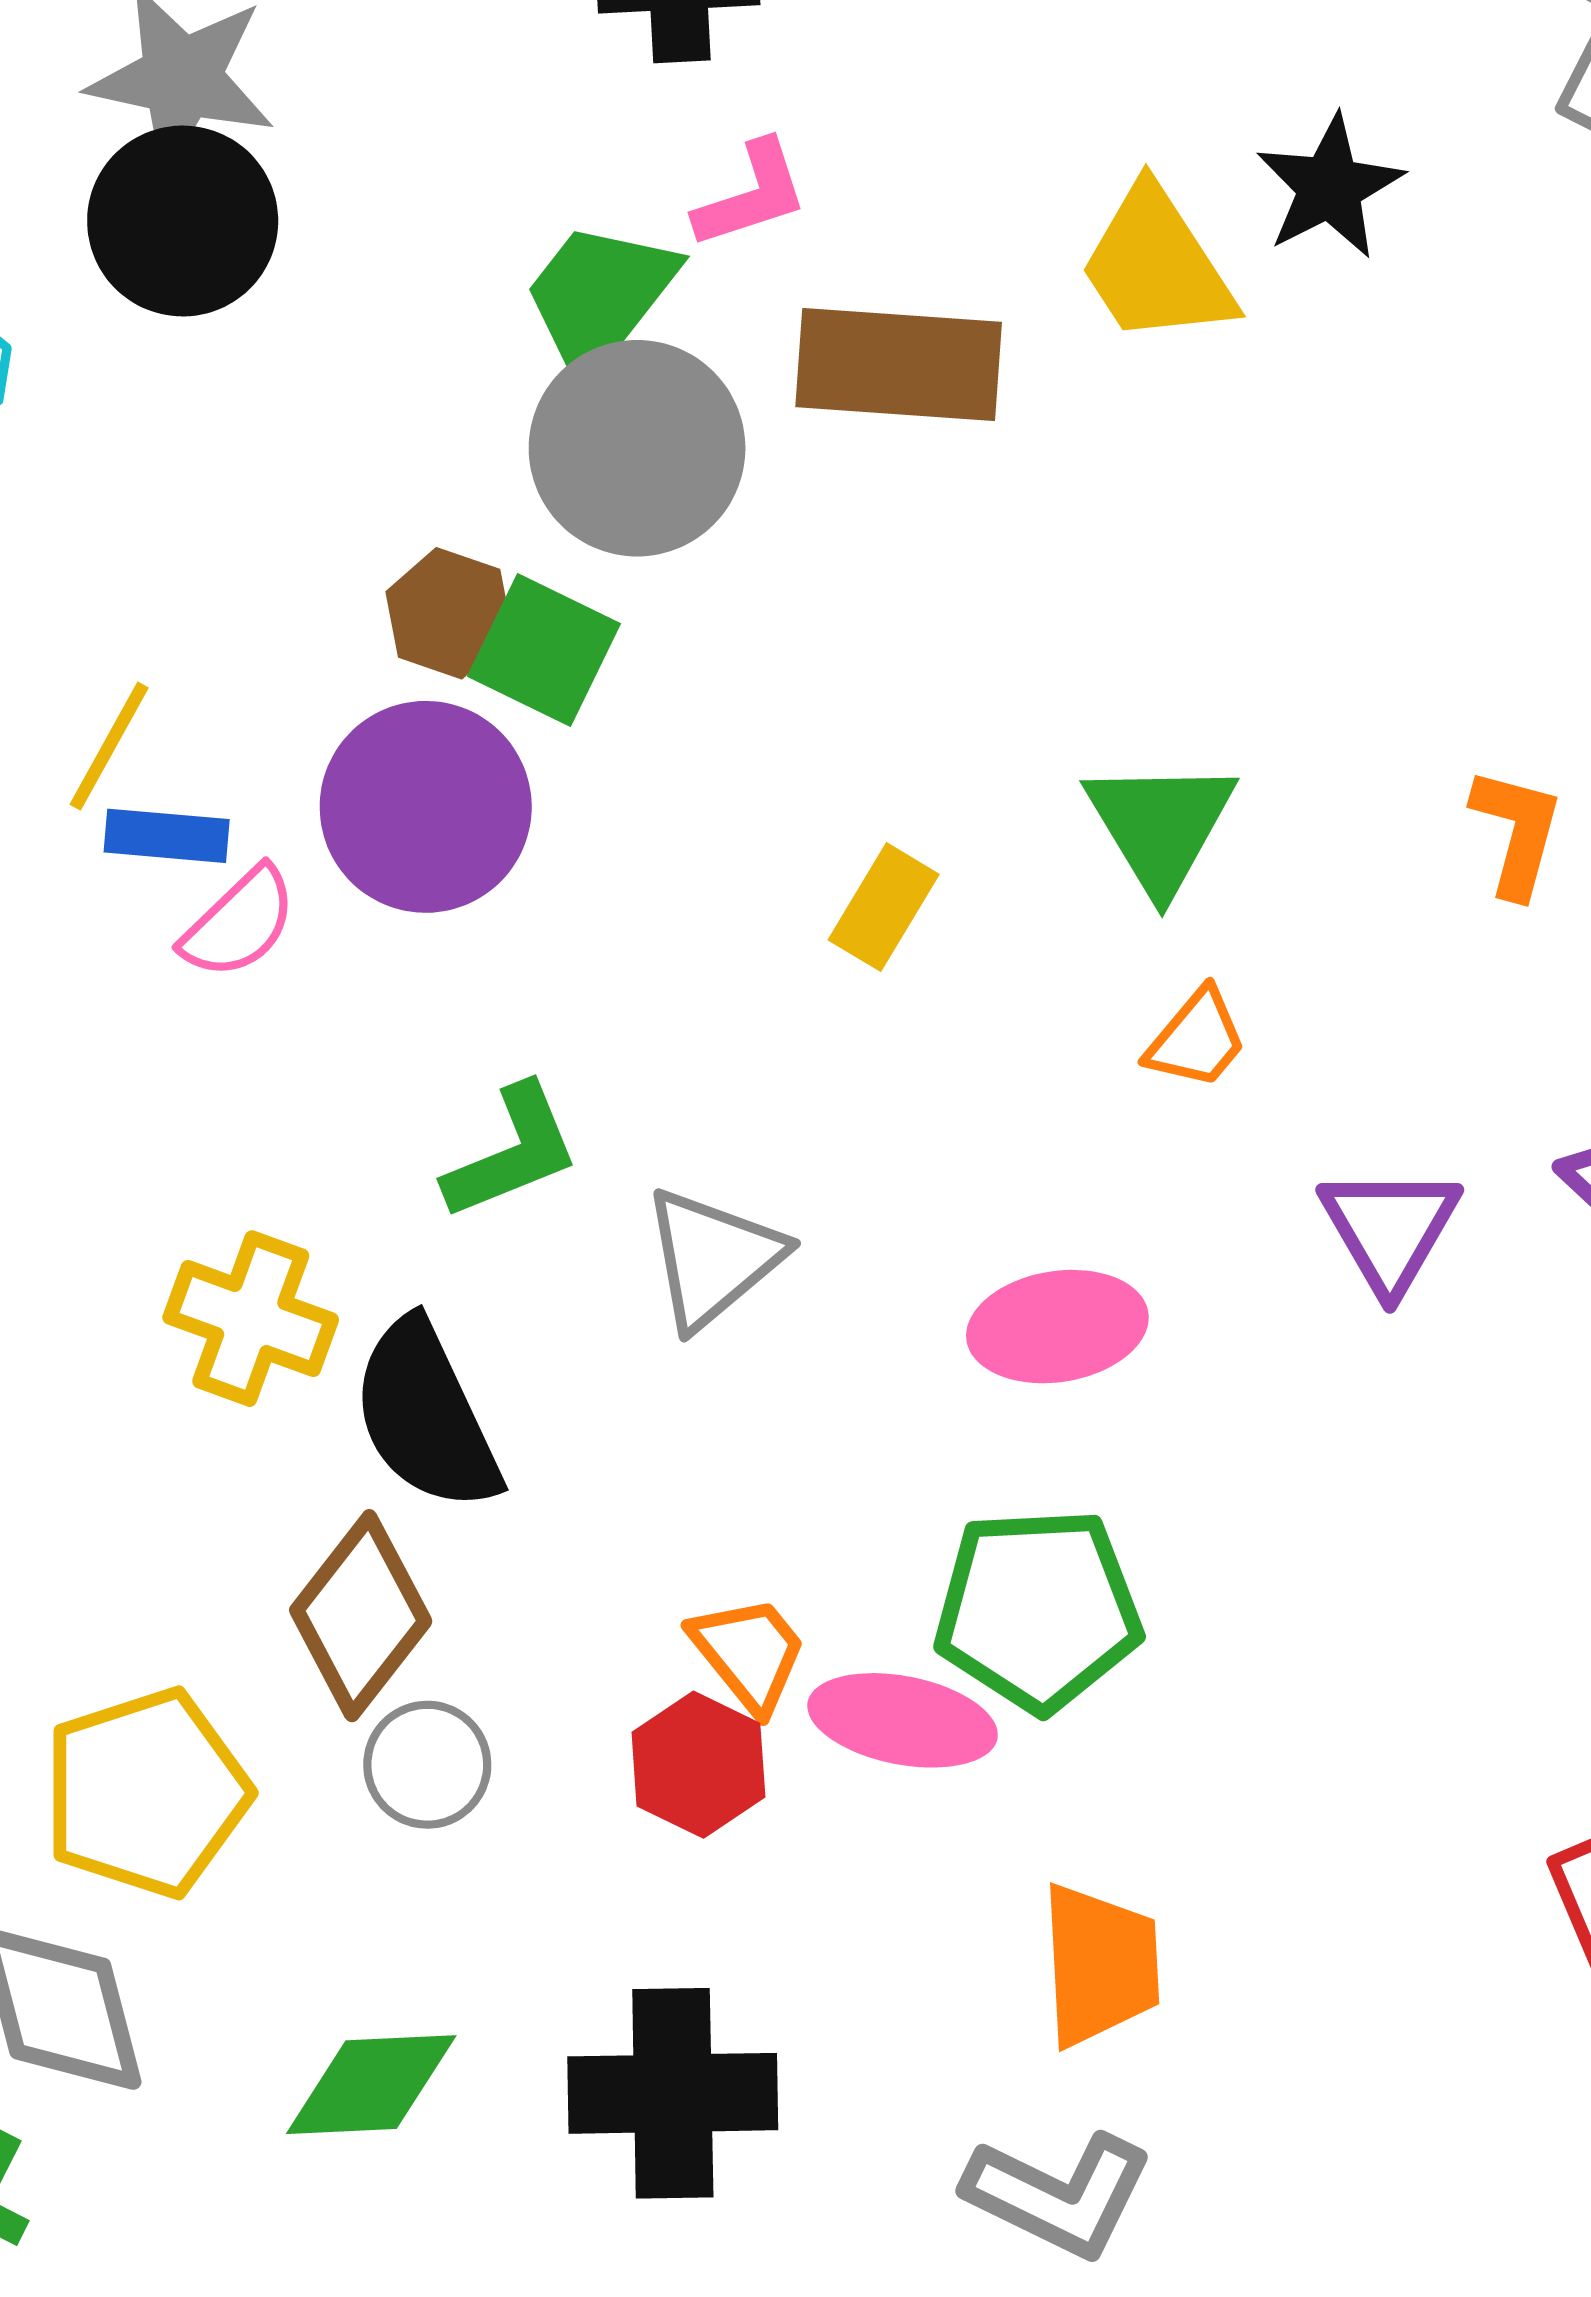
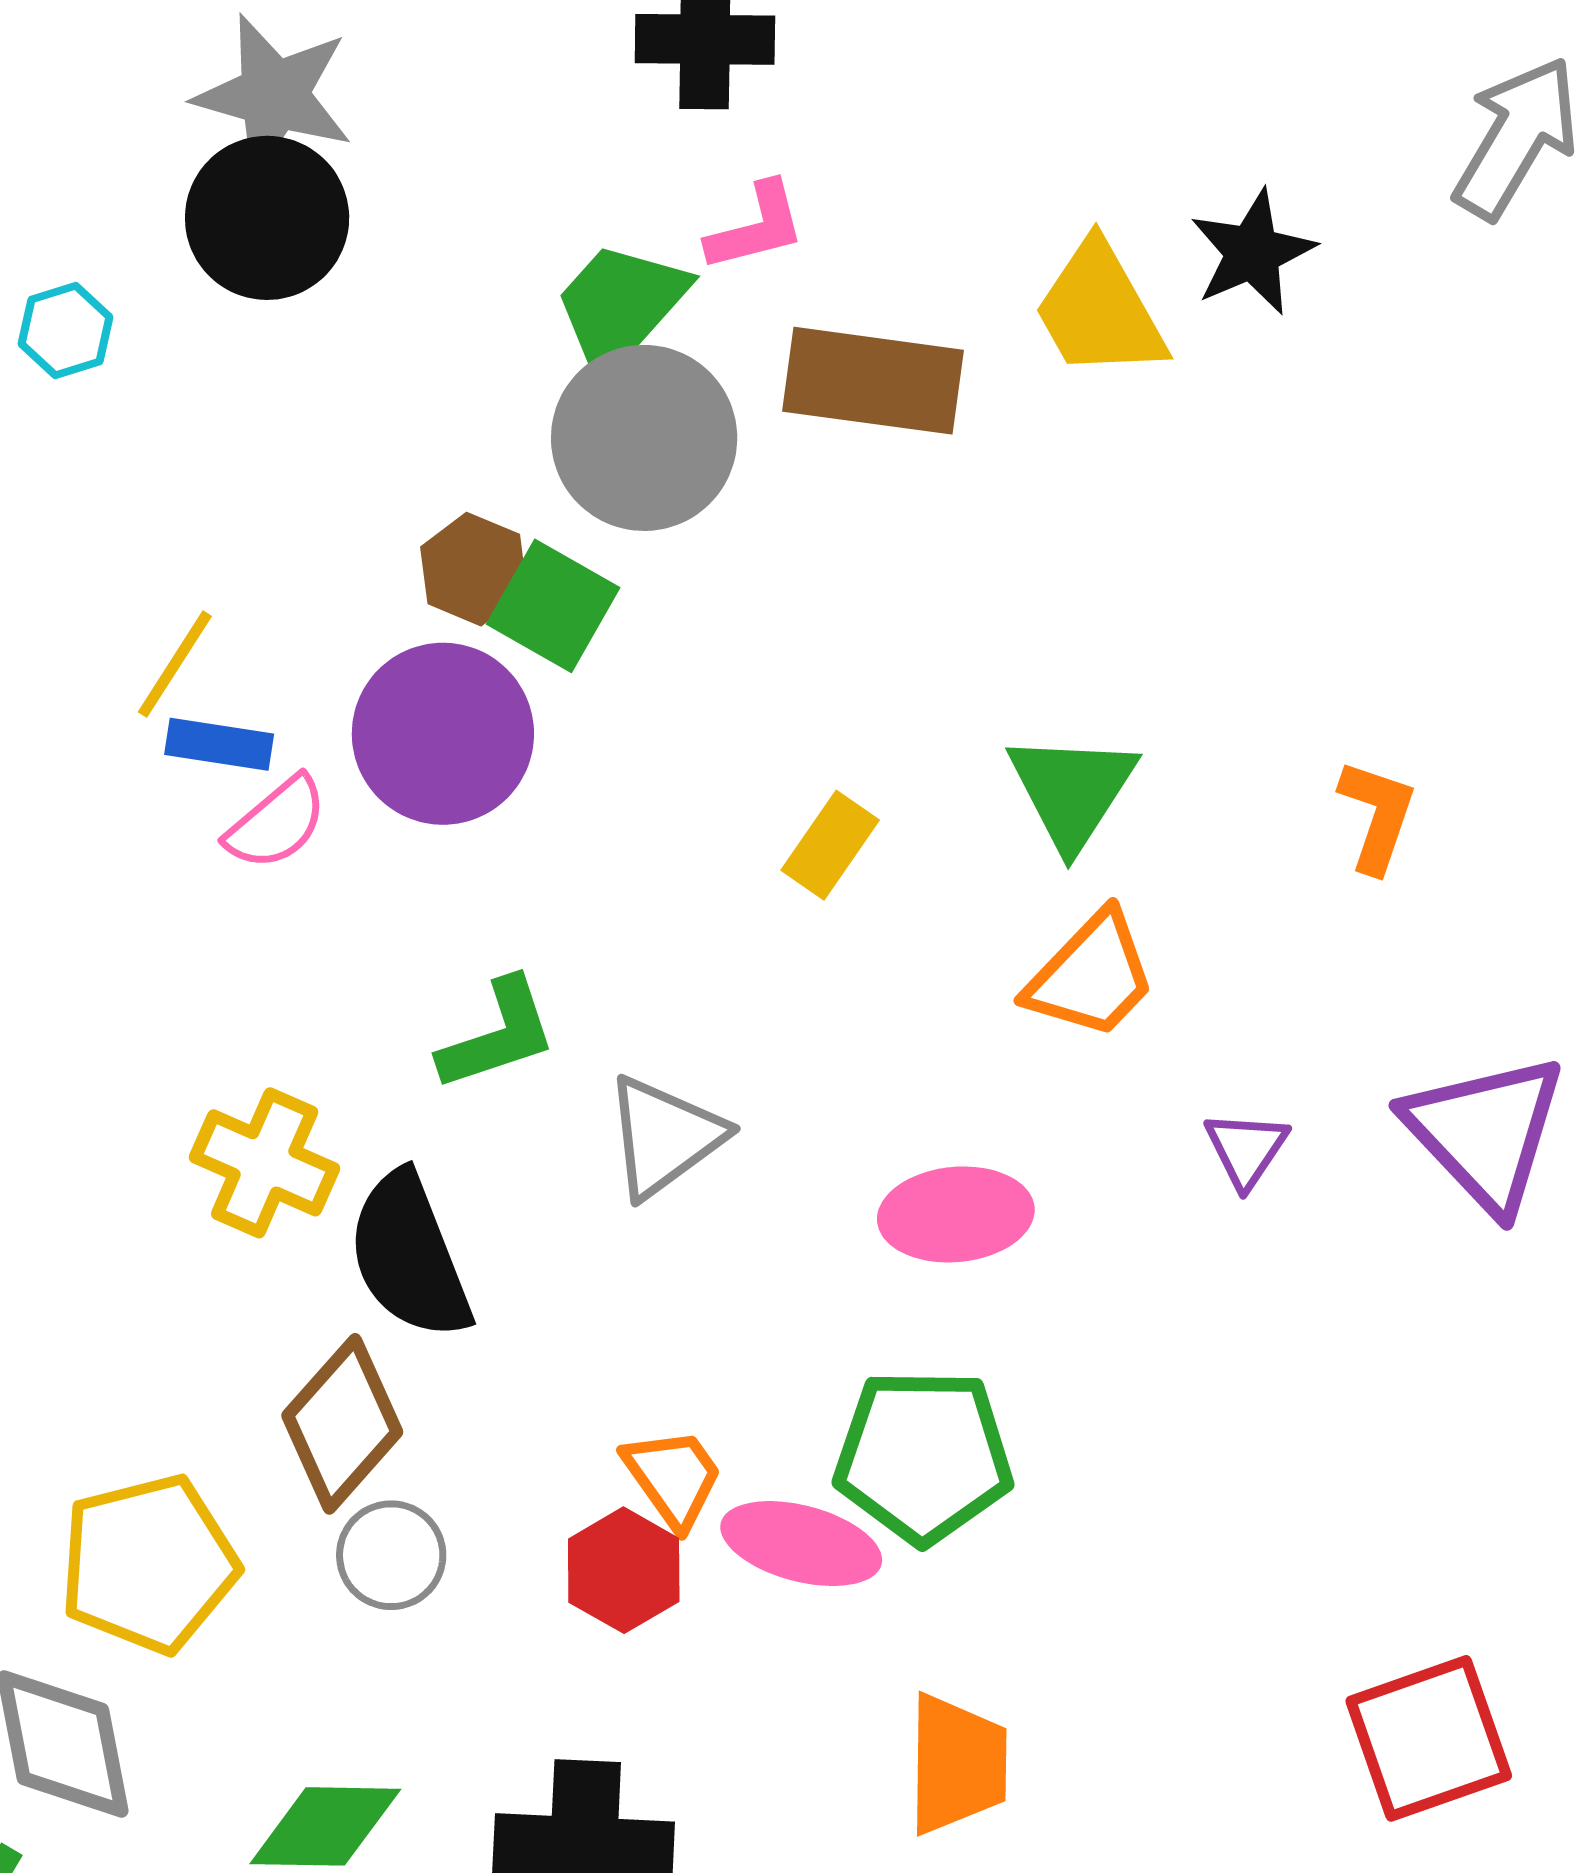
orange trapezoid: (1197, 1039) -> (1091, 976), size x1.5
purple triangle: (1390, 1229) -> (1246, 1149), size x0.7

